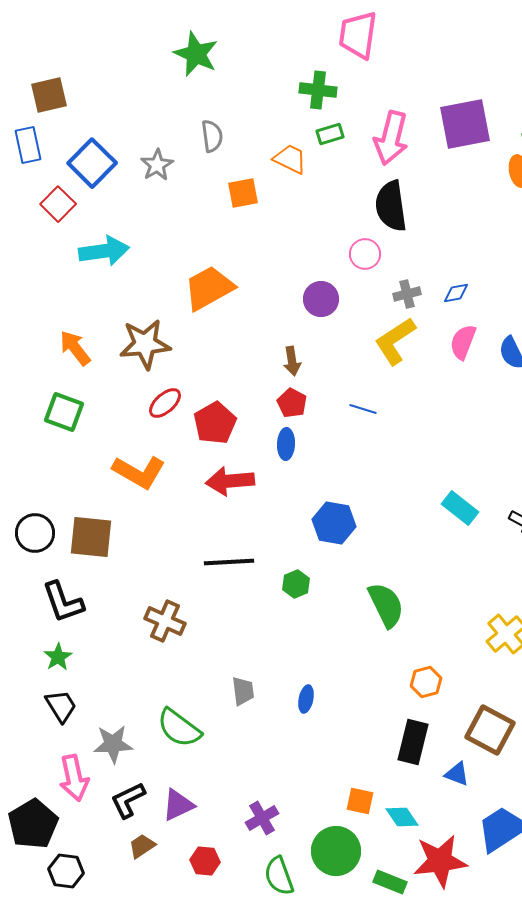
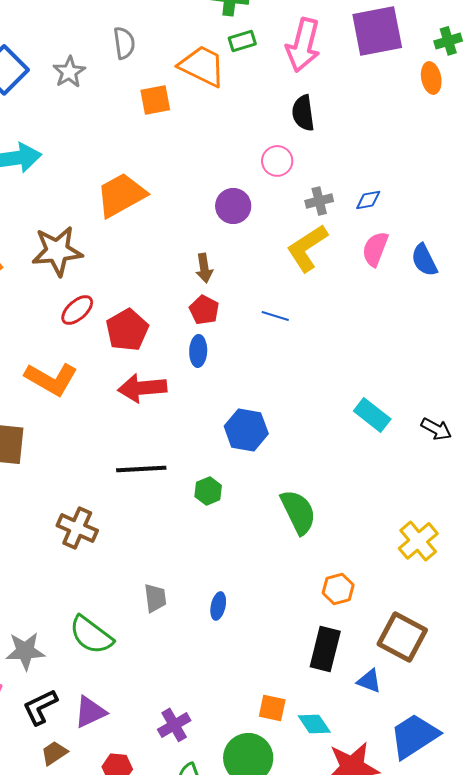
orange trapezoid: (290, 159) -> (202, 66), size x1.4
black semicircle: (391, 206) -> (303, 113), size x0.7

